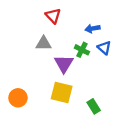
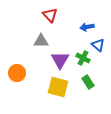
green cross: (82, 50) -> (83, 58), moved
orange circle: (18, 98) -> (17, 73), moved
green rectangle: (94, 106) -> (88, 82), moved

